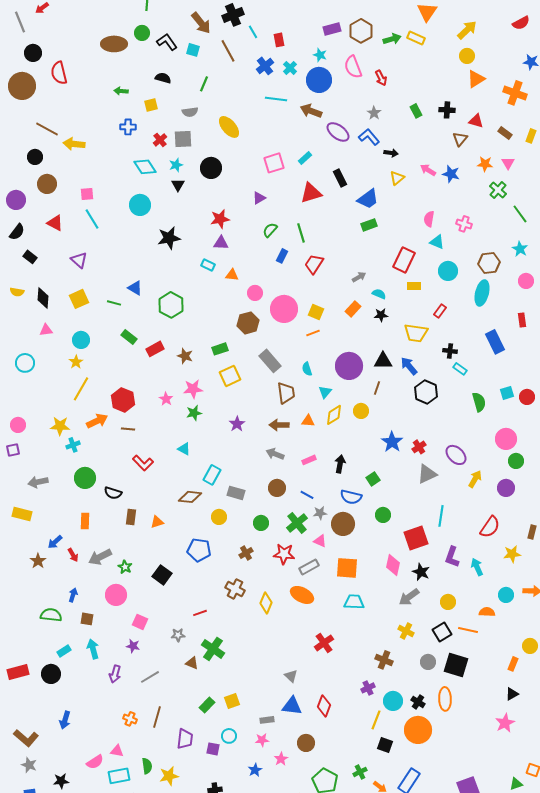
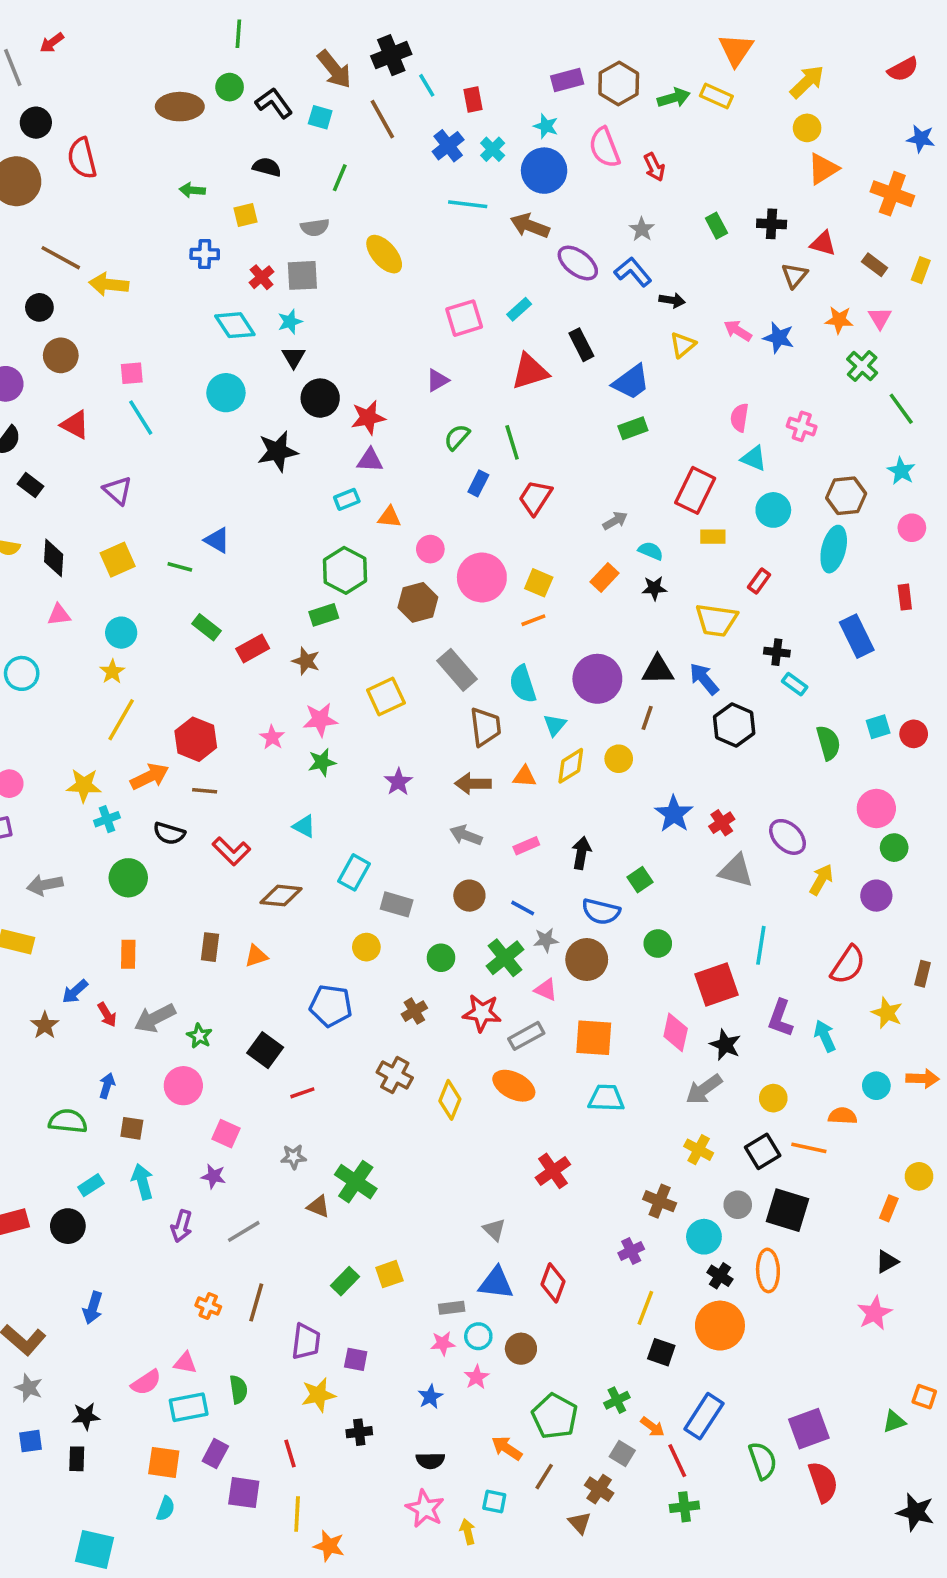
black circle: (211, 168) -> (320, 398), moved
cyan rectangle: (208, 265) -> (347, 499), turned -48
green hexagon: (171, 305) -> (345, 570), moved
green rectangle: (220, 349) -> (324, 615), moved
cyan semicircle: (307, 369) -> (523, 684), size x1.5
gray triangle: (427, 474) -> (736, 871), turned 40
black semicircle: (113, 493) -> (169, 833), moved
brown diamond: (190, 497) -> (281, 896), moved
yellow star: (512, 554) -> (887, 1013), turned 30
red line: (200, 613) -> (302, 1093), moved
cyan circle: (393, 701) -> (704, 1237), moved
cyan circle: (229, 736) -> (478, 1336), moved
yellow star: (169, 776) -> (318, 1395), moved

